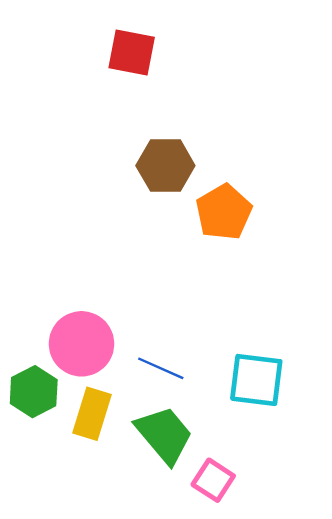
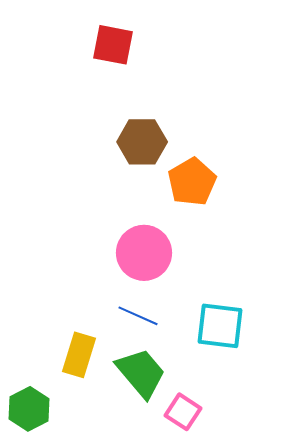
pink circle: (82, 344) -> (144, 253), moved
green hexagon: (34, 392) -> (29, 409), moved

